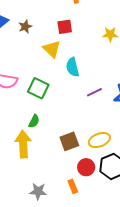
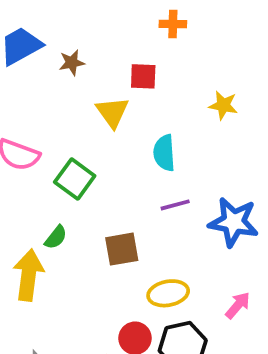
cyan semicircle: (73, 67) -> (164, 153), moved
brown square: (69, 141) -> (122, 249), moved

